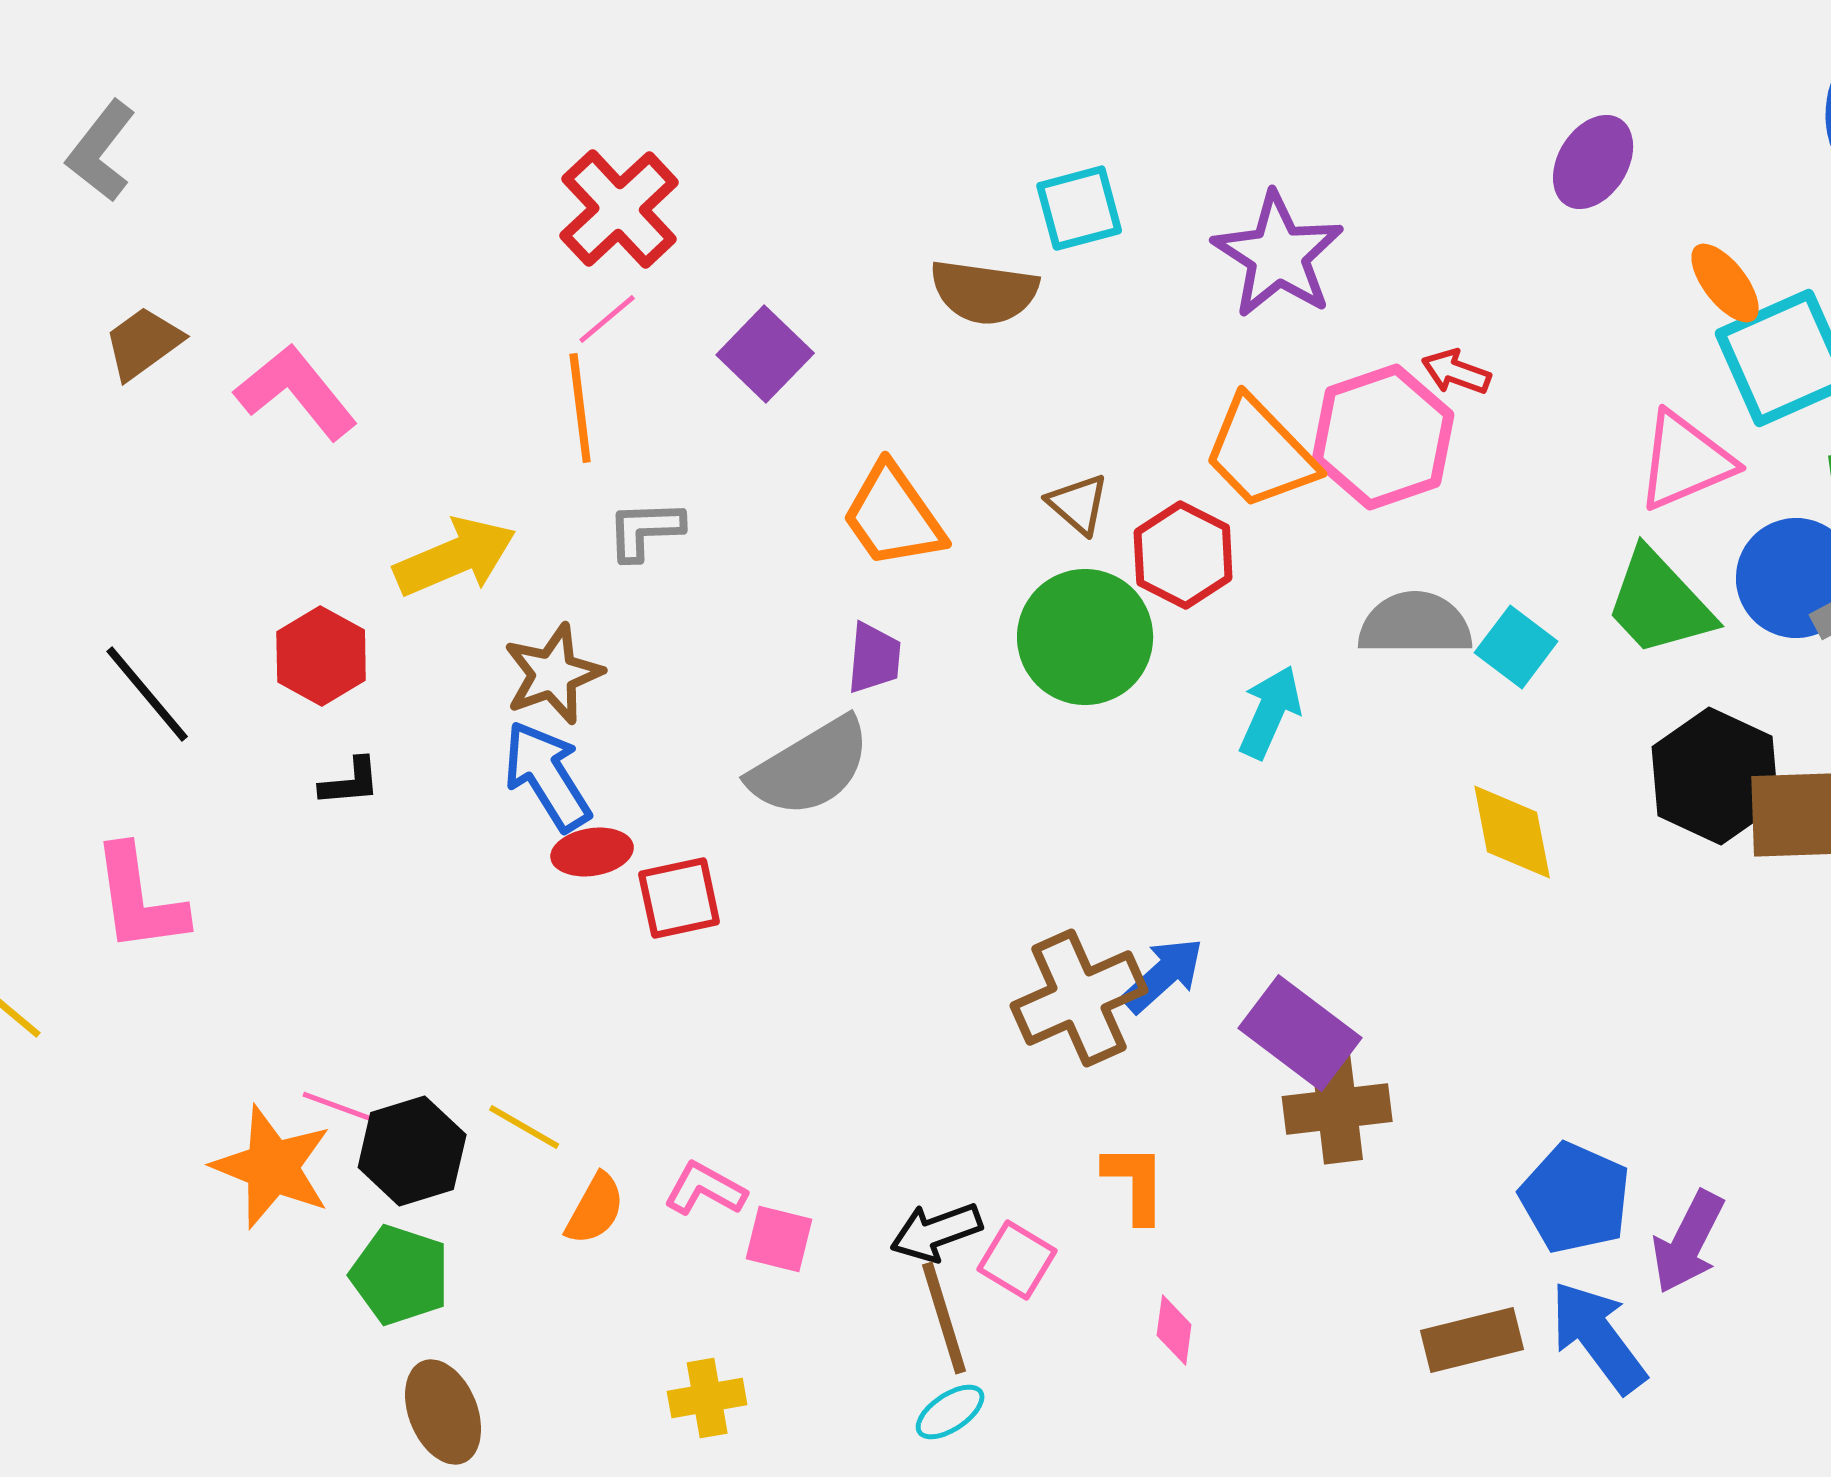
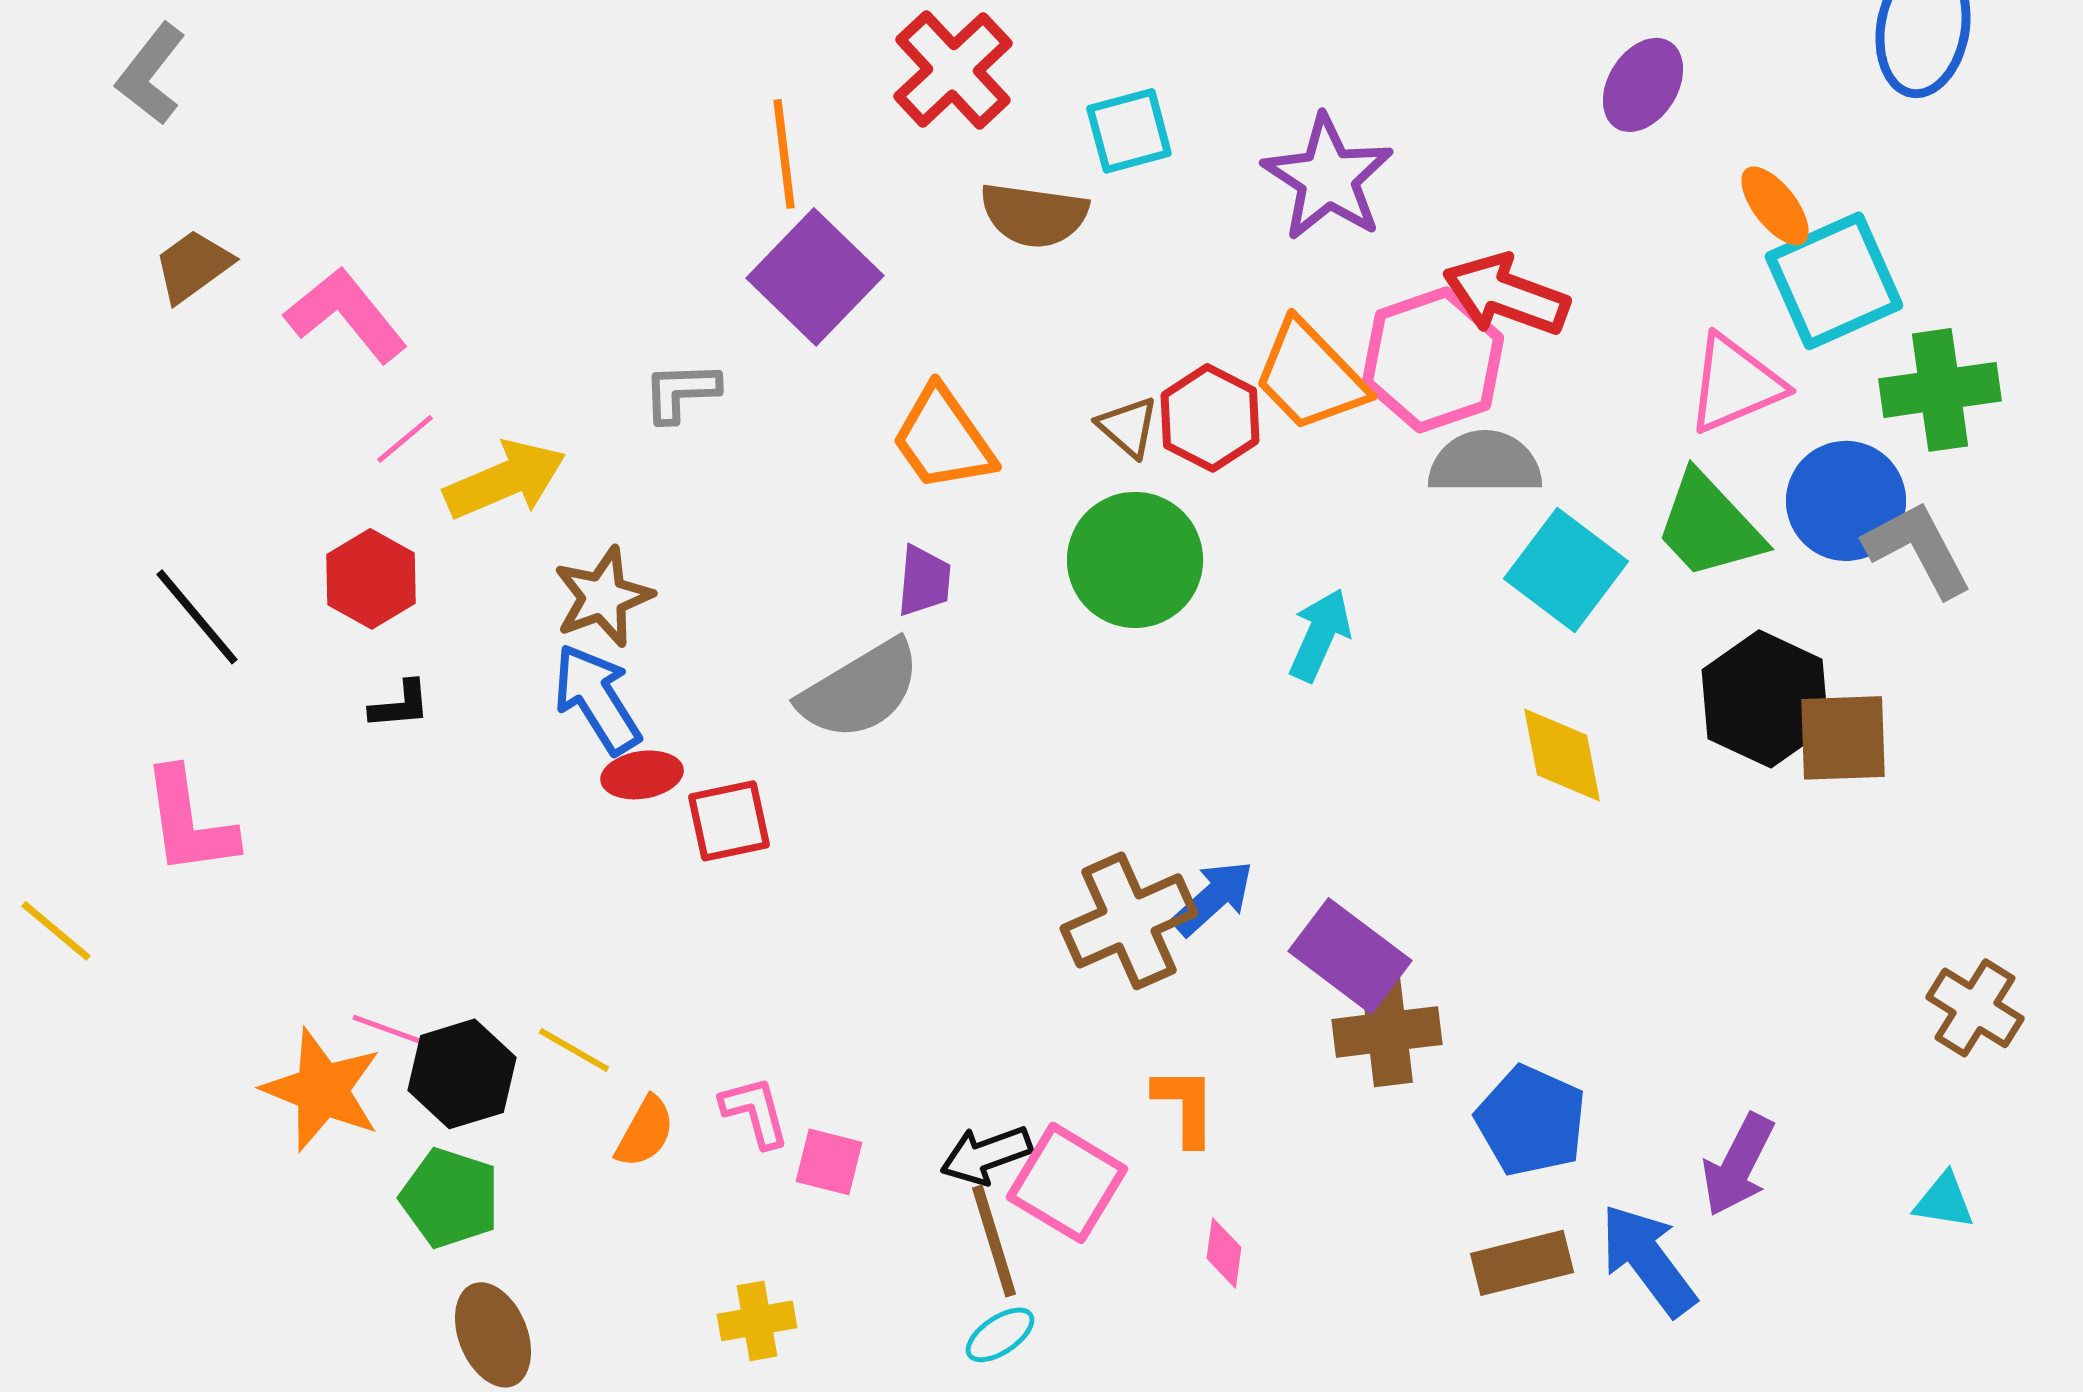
red cross: (619, 209) -> (953, 70), moved
pink line: (607, 319) -> (405, 439), moved
purple square: (765, 354) -> (815, 277), size x1.4
red arrow: (1456, 372) -> (1506, 295), size x1.8
orange line: (580, 408) -> (784, 154), moved
gray L-shape: (645, 530) -> (681, 392), moved
red hexagon: (1183, 555) -> (1210, 418), moved
gray semicircle: (1415, 624) -> (1485, 463), moved
cyan square: (1516, 647) -> (1566, 570), size x1.5
pink L-shape: (705, 1189) -> (755, 1112), turned 46
blue pentagon: (1575, 1198) -> (1531, 1121), moved
pink square: (1017, 1260) -> (1067, 1183), size x1.5

